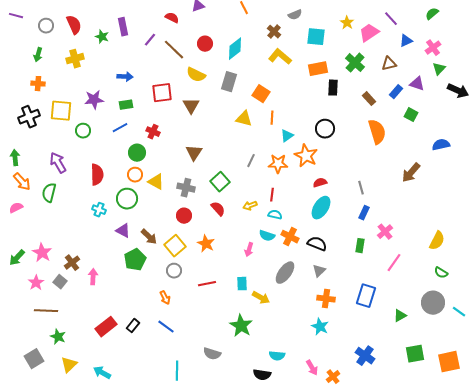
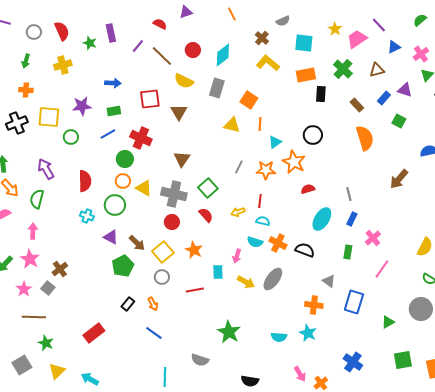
red cross: (153, 132) -> (141, 138), size x1.5
gray cross: (186, 188) -> (174, 194), size x1.4
cyan ellipse: (321, 208) -> (322, 219), moved
gray triangle: (319, 271) -> (329, 281), moved, turned -40
pink arrow: (93, 277) -> (33, 231), moved
cyan rectangle: (242, 284) -> (218, 272), moved
yellow arrow: (261, 298) -> (246, 282), moved
black rectangle: (133, 326) -> (128, 304), moved
cyan semicircle: (277, 356) -> (279, 337), moved

